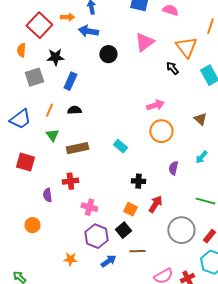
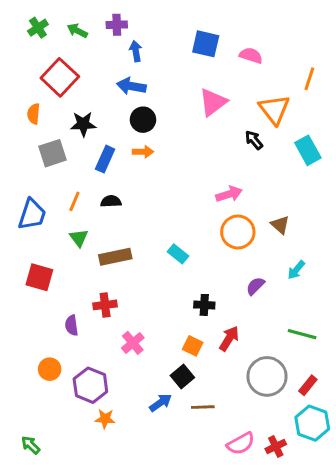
orange arrow: (67, 17) -> (143, 152), moved
black circle: (108, 54) -> (143, 120), moved
blue trapezoid: (20, 119) -> (32, 214), turned -35
brown triangle: (200, 119) -> (280, 225), moved
purple semicircle: (173, 168) -> (255, 286), turned 32
pink cross: (89, 207) -> (133, 343), turned 35
purple hexagon: (96, 236) -> (90, 385), moved
blue arrow: (108, 261) -> (161, 403), moved

